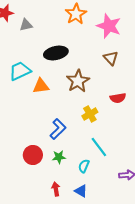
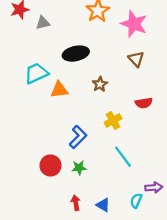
brown star: (78, 81) -> (100, 84), size x0.6
cyan semicircle: (84, 166) -> (136, 201), moved

